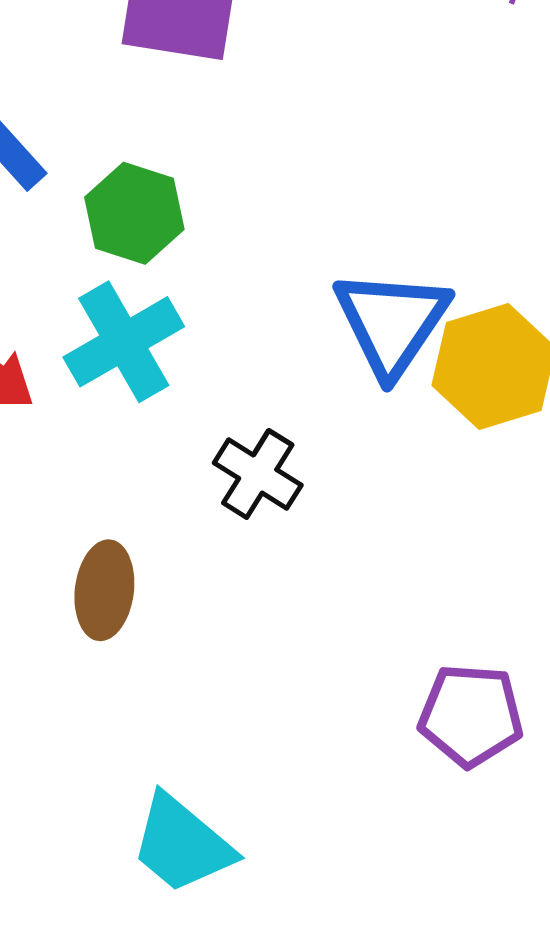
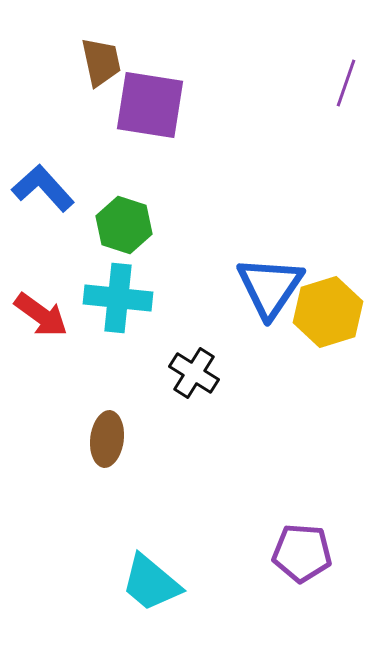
cyan cross: (124, 342) -> (118, 298), turned 36
purple pentagon: (471, 715) -> (302, 553), moved

